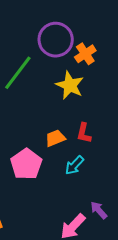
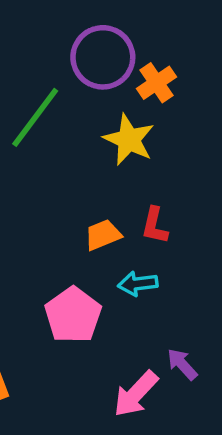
pink pentagon: (26, 164) -> (73, 315), moved
cyan arrow: (74, 165) -> (138, 284), turned 40

